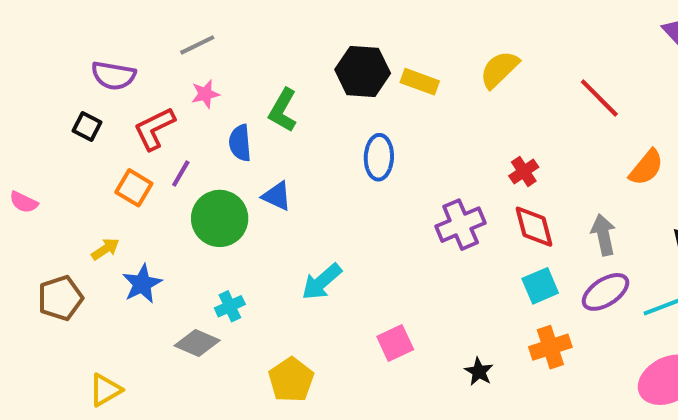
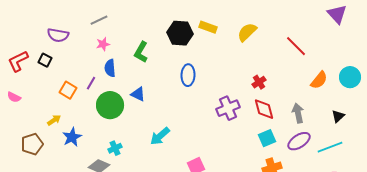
yellow rectangle: (420, 82) -> (208, 27), moved
red L-shape: (154, 129) -> (18, 61), moved
blue semicircle: (240, 143) -> (110, 68), moved

